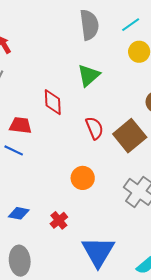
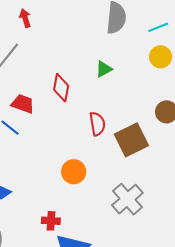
green triangle: (89, 75) -> (104, 69), size x0.7
red cross: (59, 220) -> (51, 221), moved, turned 30

